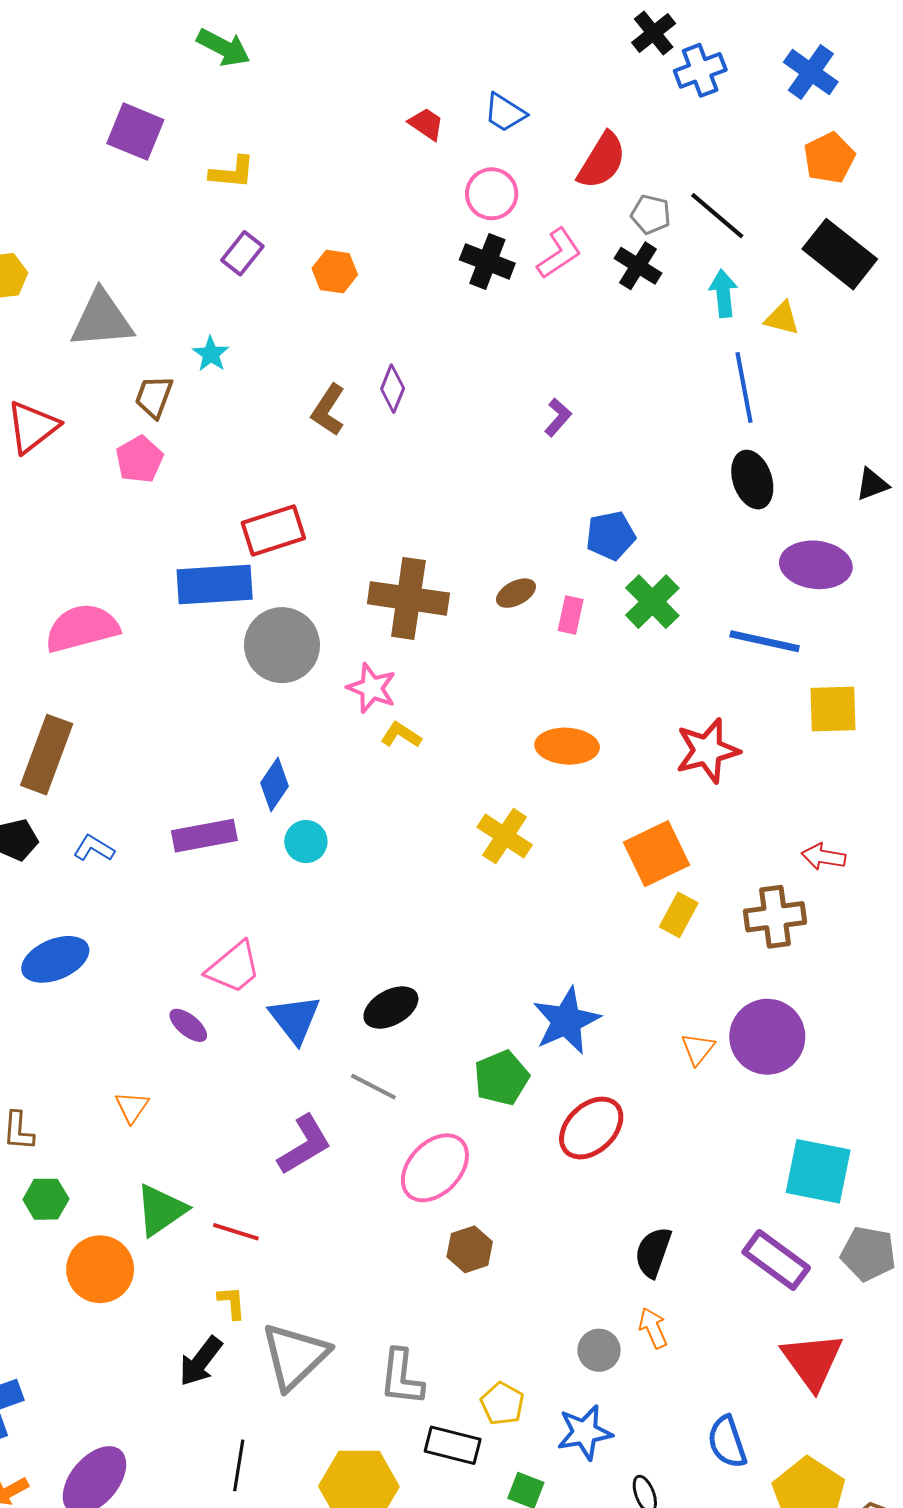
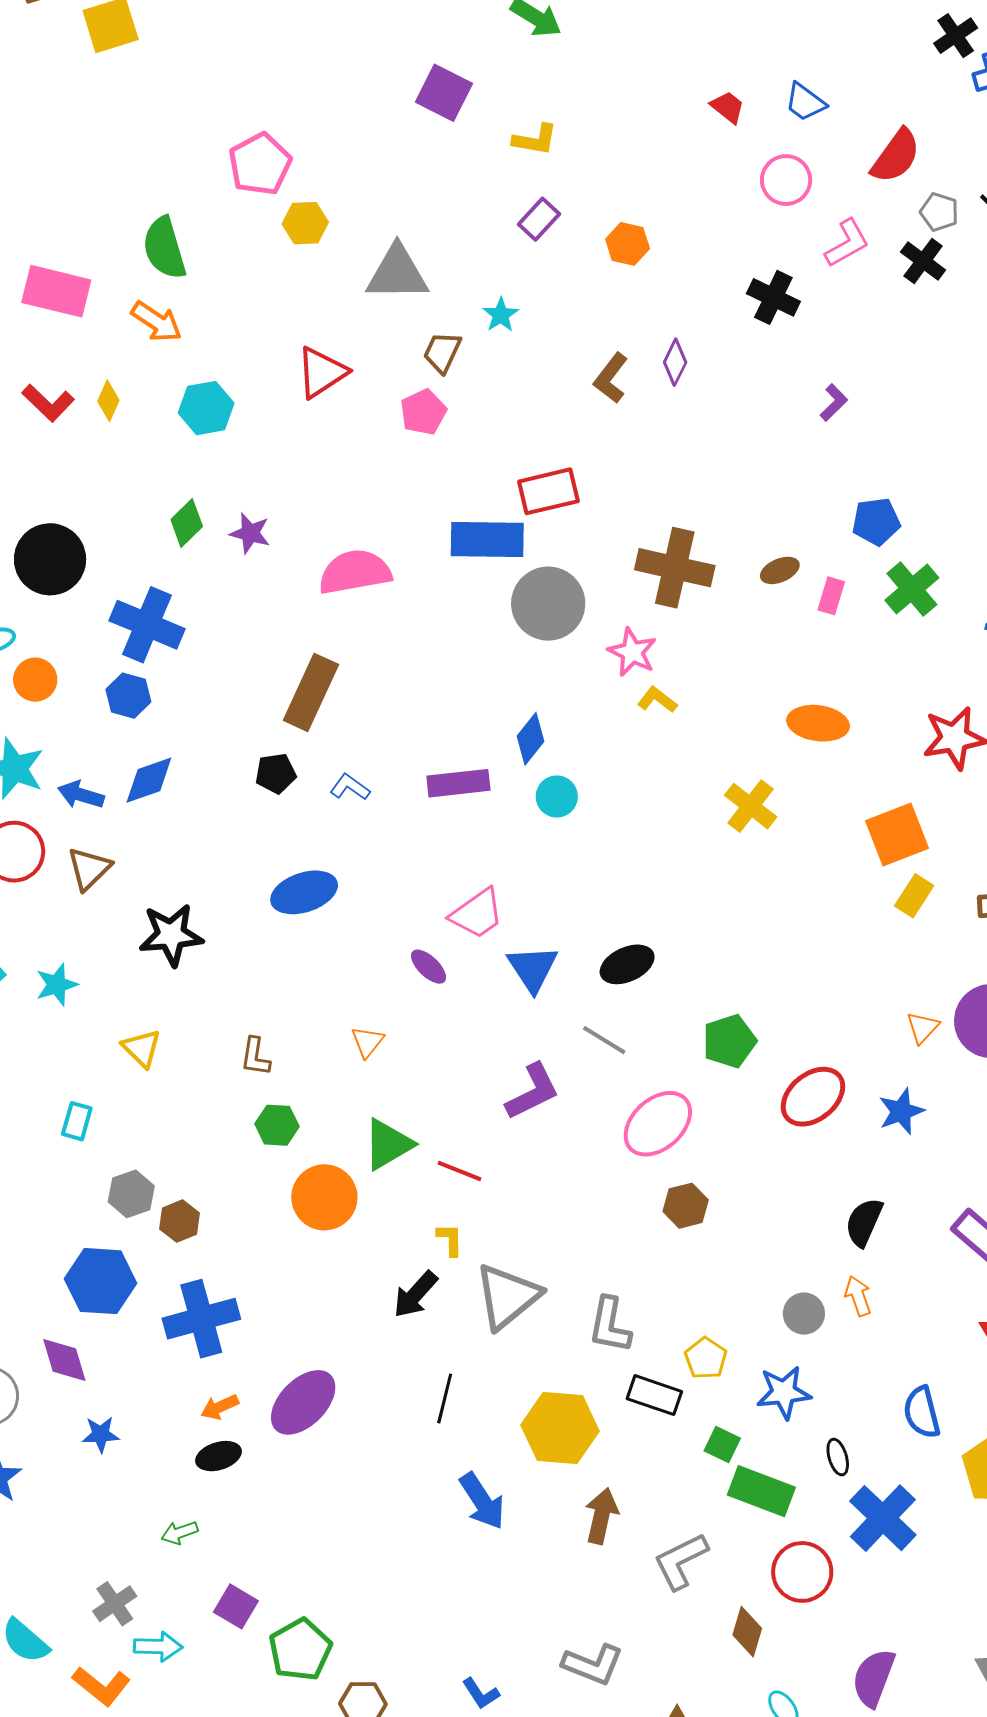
black cross: (487, 261) -> (773, 297), moved
blue star: (566, 1021) -> (901, 1111), moved, size x0.7

